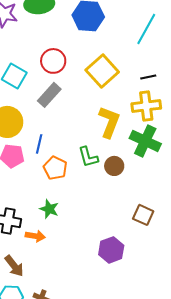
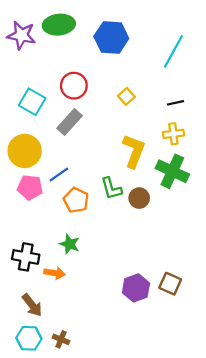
yellow square: (102, 71) -> (126, 96), size x0.5
yellow cross: (146, 106) -> (173, 134), size x0.7
blue line: (39, 144) -> (59, 175), turned 42
brown square: (143, 215) -> (170, 284), moved

